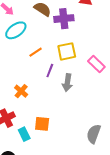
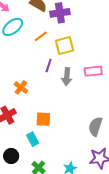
orange line: (36, 52) -> (41, 36), moved
pink rectangle: (96, 64) -> (93, 71), moved, turned -48
cyan rectangle: (24, 134) -> (33, 139), moved

